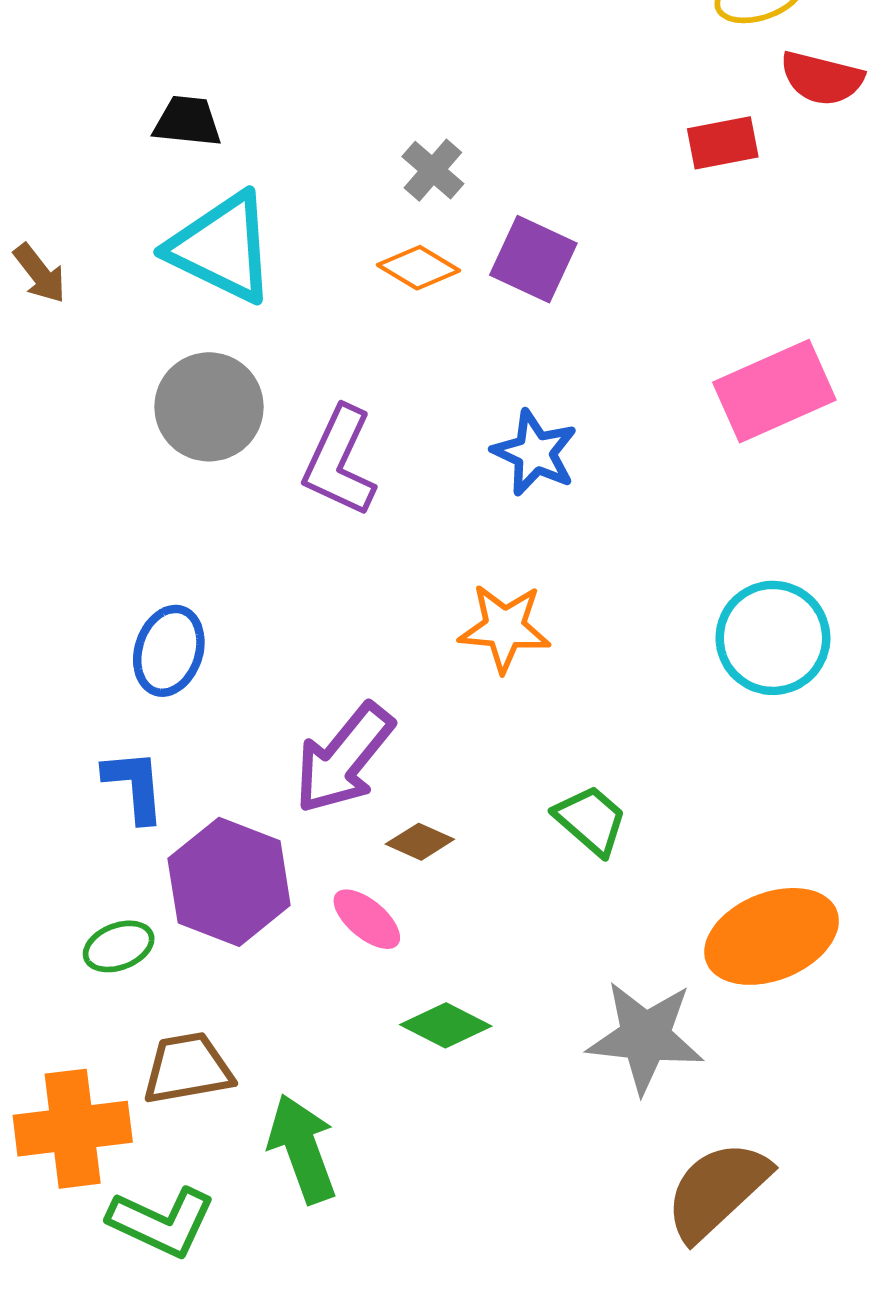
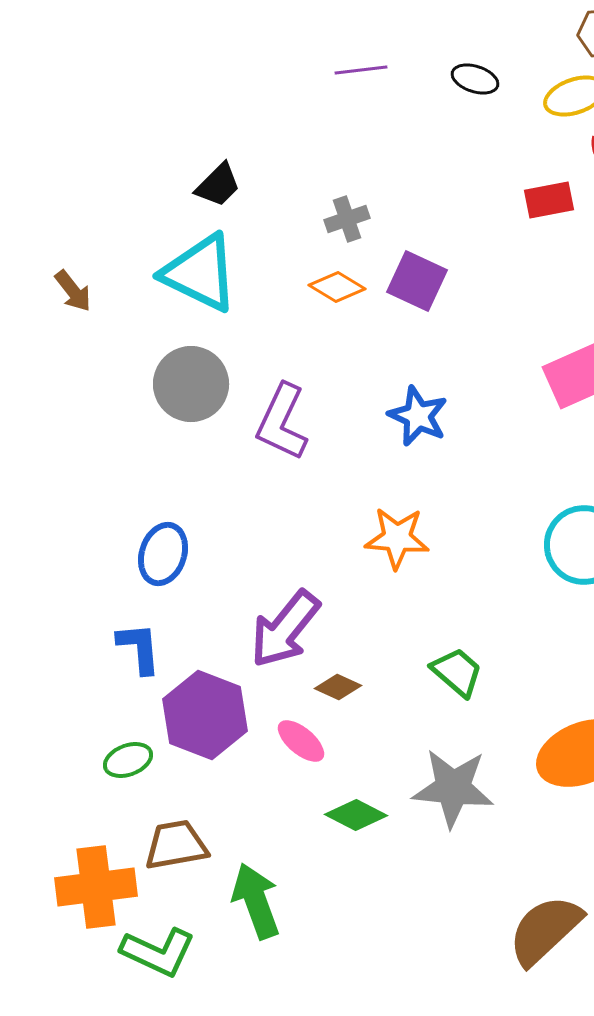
black trapezoid: (187, 121) -> (218, 185), moved, turned 129
gray cross: (433, 170) -> (347, 219), turned 30
gray star: (645, 1037) -> (453, 788), moved

